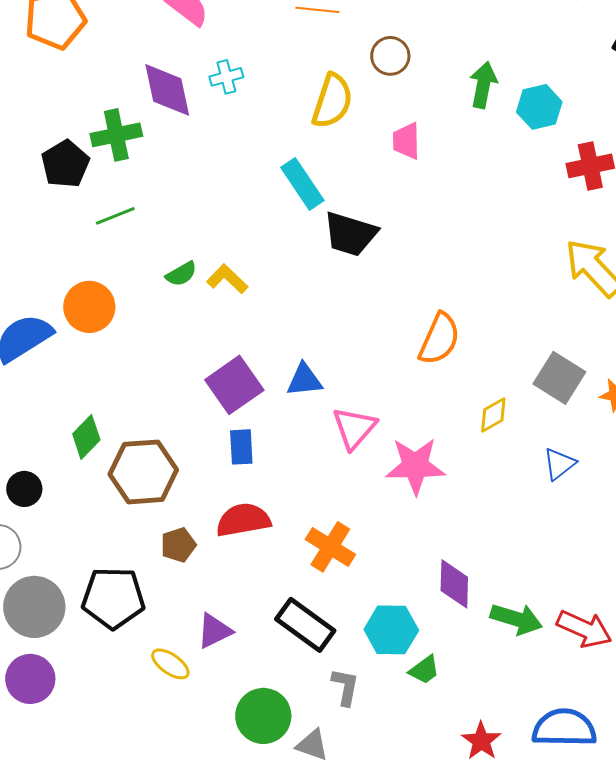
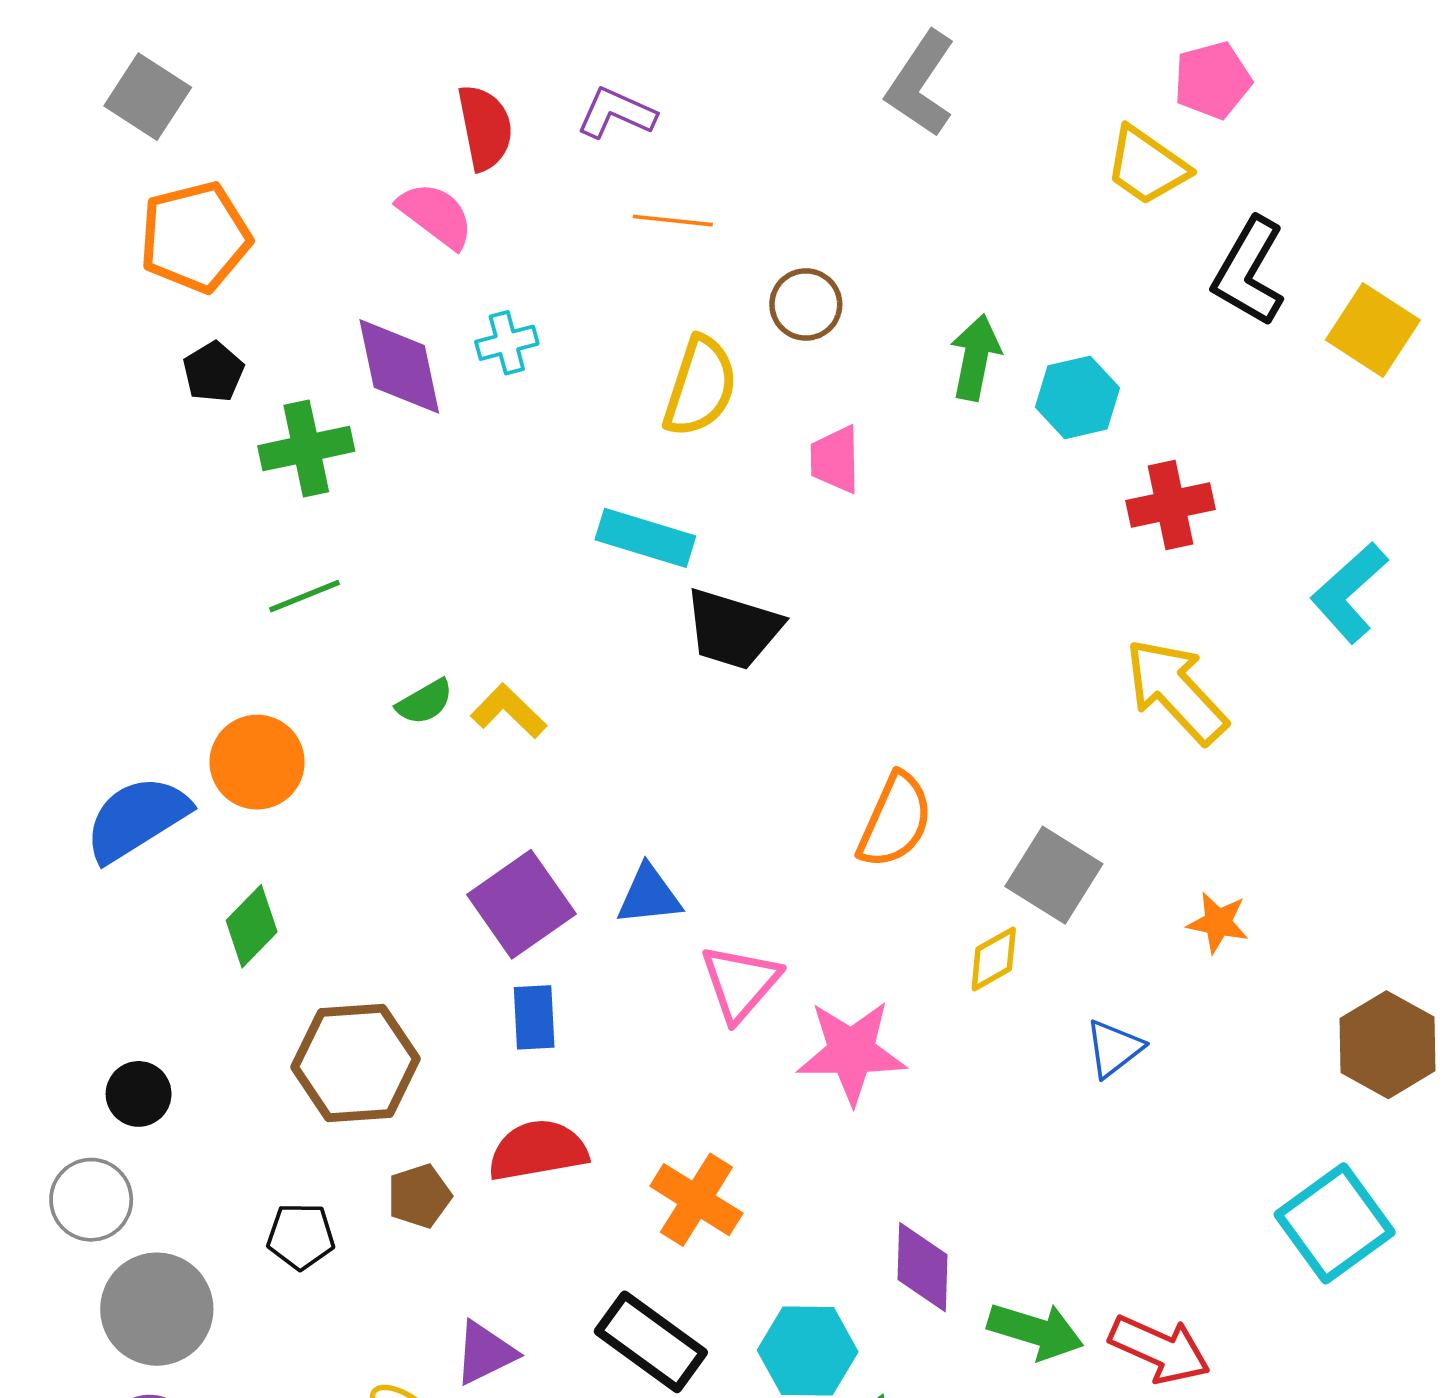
black pentagon: (65, 164) -> (213, 372), moved, size x0.7
cyan rectangle: (302, 184) -> (645, 538), turned -39
gray square: (559, 378) -> (1054, 875), moved
green diamond: (86, 437) -> (252, 926), moved
black pentagon: (113, 598) -> (301, 1236), moved, size x0.6

